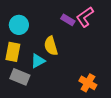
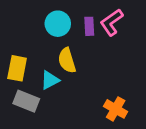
purple rectangle: (68, 20) -> (89, 26), turned 56
cyan circle: (19, 25) -> (58, 24), moved

